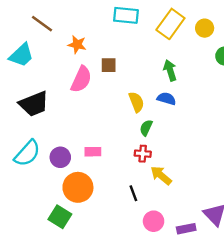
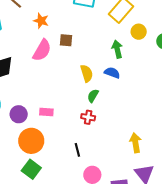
yellow circle: (205, 28) -> (139, 32), moved
yellow arrow: (161, 175) -> (135, 143), moved, turned 36
green square: (60, 217) -> (31, 169), moved

